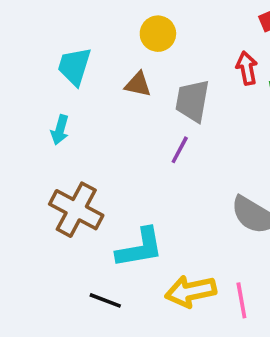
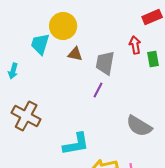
yellow circle: (158, 34) -> (63, 26), moved, size x1.4
cyan arrow: (60, 130) -> (13, 71), moved
brown cross: (76, 210) -> (26, 116), moved

